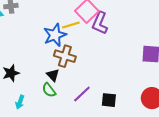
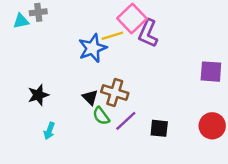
brown cross: (65, 56) -> (115, 93), moved
green semicircle: (49, 90) -> (101, 116), moved

